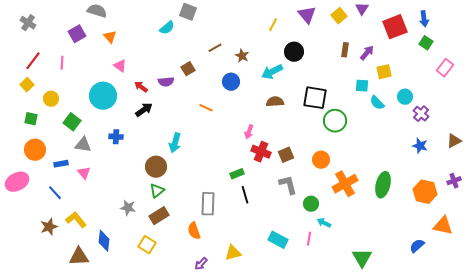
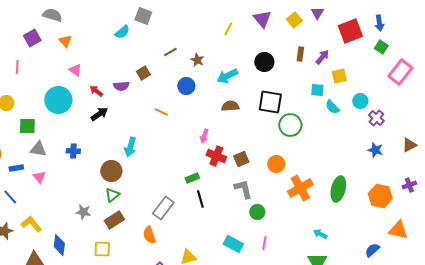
black circle: (294, 52) -> (264, 62), moved
pink rectangle: (445, 68) -> (400, 72), size x1.4
green square: (72, 122) -> (27, 126), turned -36
blue cross: (116, 137) -> (73, 151), moved
gray rectangle: (208, 204) -> (163, 208), turned 35
green circle: (311, 204) -> (257, 212), moved
cyan arrow: (324, 223) -> (320, 234), moved
yellow square: (147, 245) -> (102, 249), turned -30

